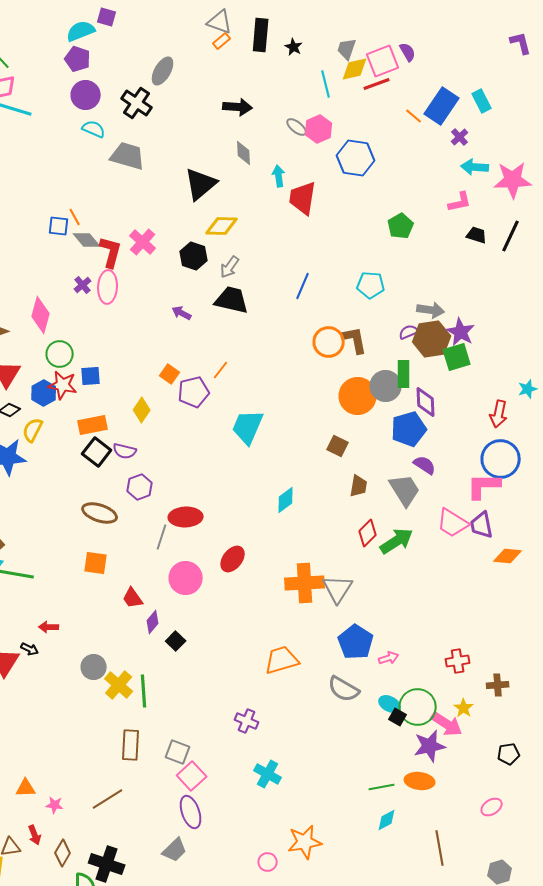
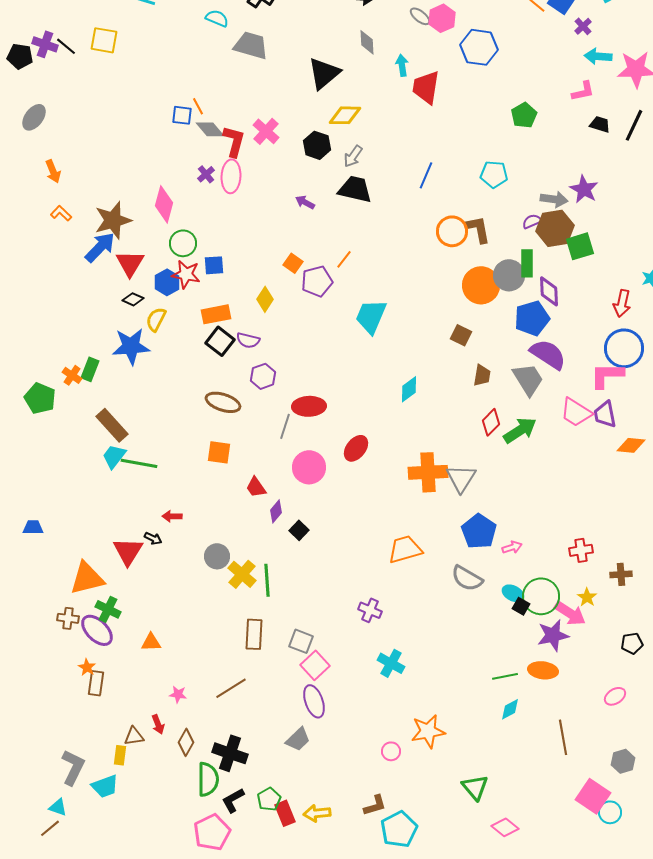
purple star: (461, 332) -> (584, 189), moved
purple semicircle: (425, 465) -> (548, 354), size x1.6
orange triangle: (26, 788) -> (151, 642), moved

